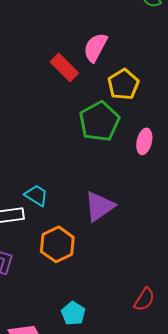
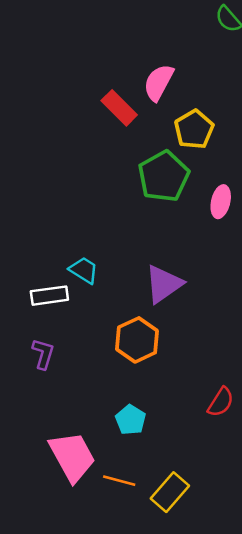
orange hexagon: (57, 244) -> (137, 340), moved

